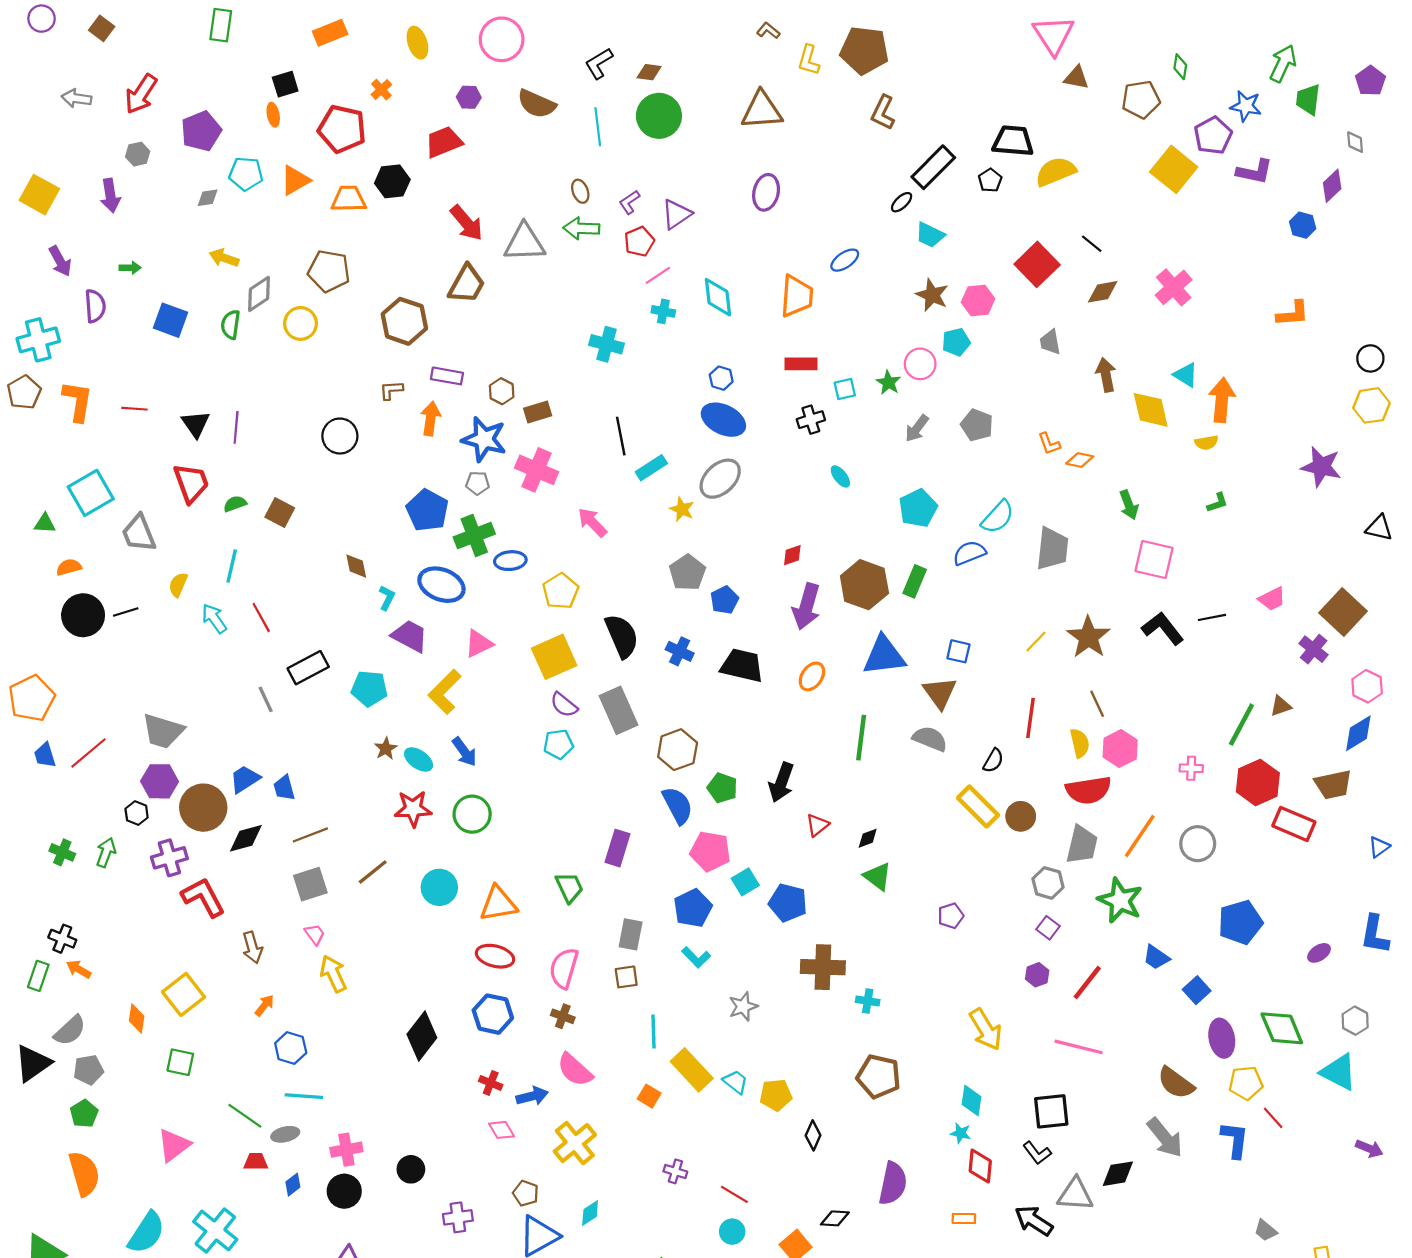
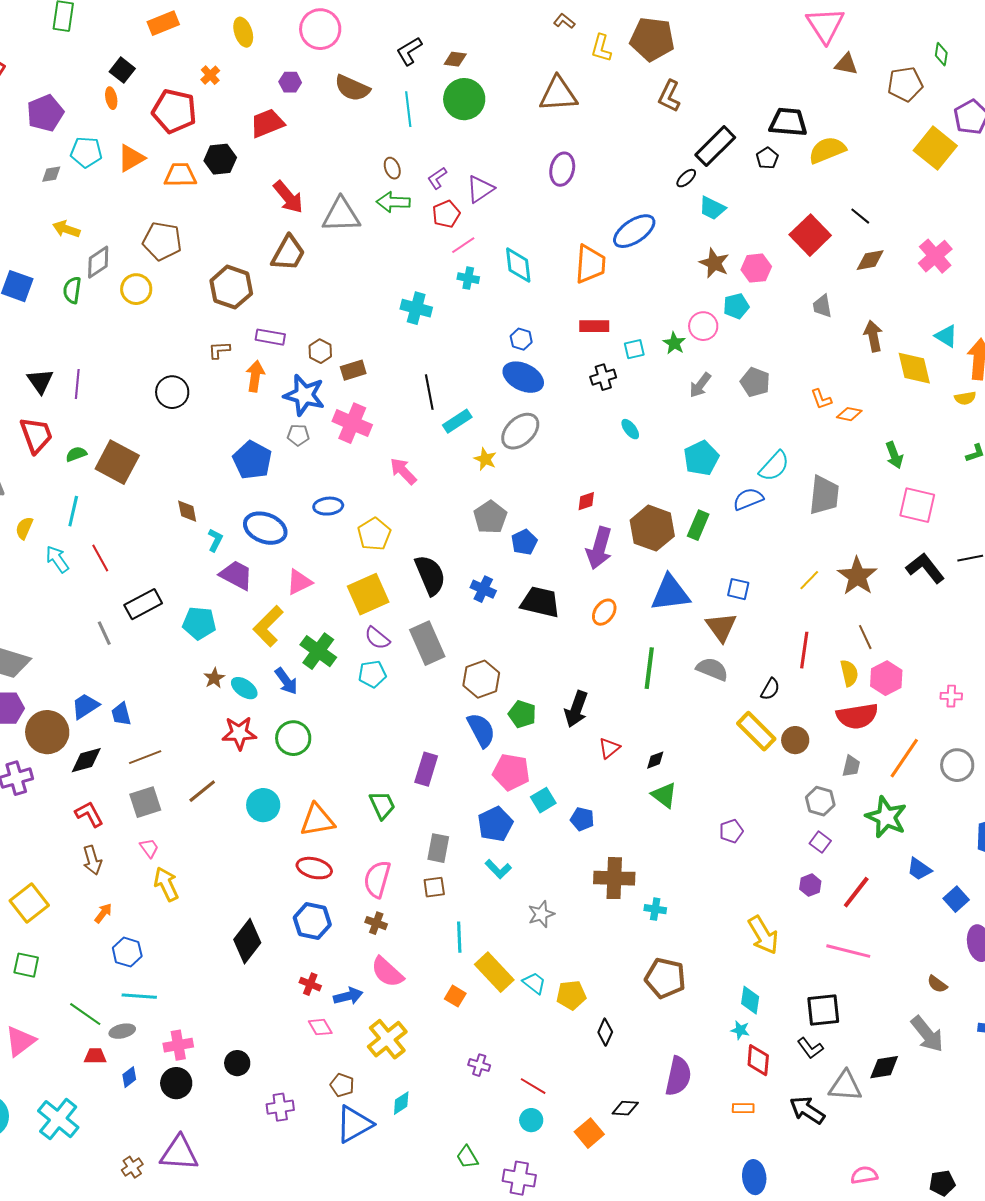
black square: (285, 84) -> (122, 70), turned -35
blue ellipse: (845, 260) -> (634, 231), size x1.6
brown square: (280, 513) -> (117, 462), size x1.6
green cross: (474, 535) -> (318, 651), moved, turned -33
gray trapezoid: (1082, 845) -> (851, 766), size x0.6
red L-shape: (203, 897) -> (89, 814), moved, size x0.7
blue pentagon: (788, 903) -> (582, 819), size x0.7
brown semicircle: (1176, 1083) -> (937, 984), size x0.6

